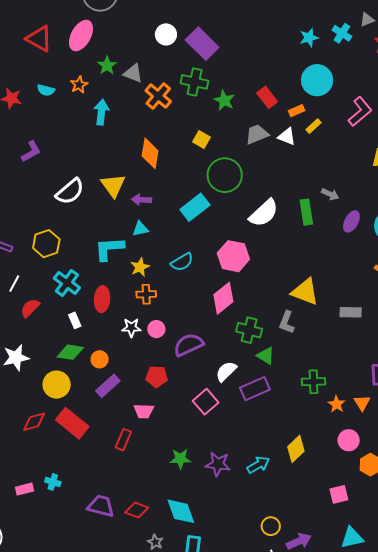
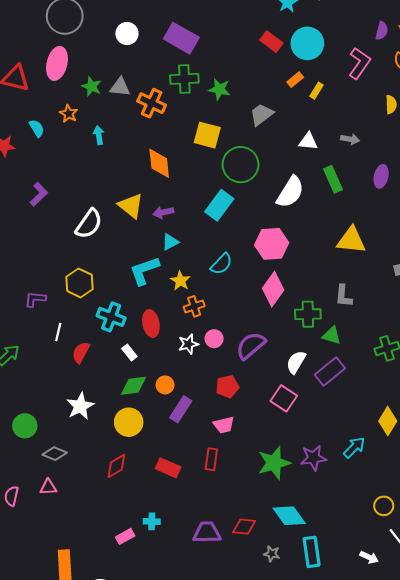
white circle: (166, 34) -> (127, 34), moved
cyan semicircle: (46, 90) -> (37, 128), turned -120
red rectangle: (267, 97) -> (271, 42), moved
cyan arrow: (101, 112) -> (99, 135), size x0.7
white triangle: (287, 137) -> (308, 141), moved
yellow square: (202, 140) -> (207, 135), size x1.5
gray arrow: (330, 194) -> (350, 139), moved
yellow triangle: (305, 292) -> (351, 240), moved
red rectangle: (72, 423) -> (168, 468), moved, size x0.7
green star: (180, 459) -> (274, 463), size x1.5

